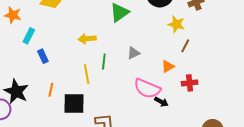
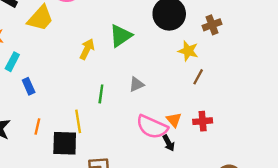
yellow arrow: (87, 39) -> (87, 49), moved, turned 120
orange triangle: (168, 66) -> (174, 120), moved, turned -40
yellow line: (87, 74) -> (78, 121), moved
black arrow: (161, 102) -> (169, 143), turned 32

